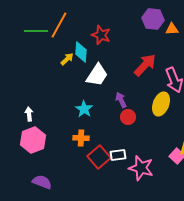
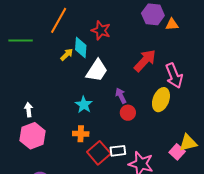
green line: (36, 31) -> (21, 40), moved

